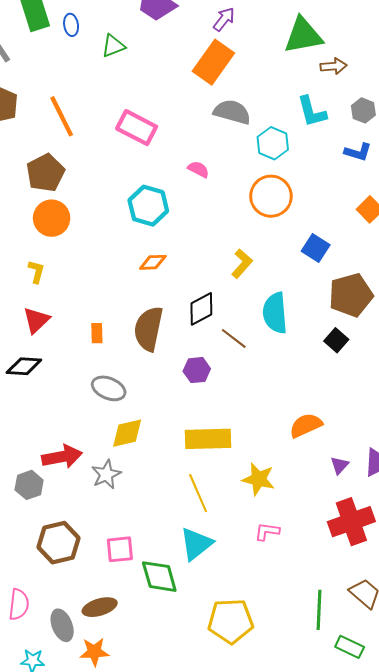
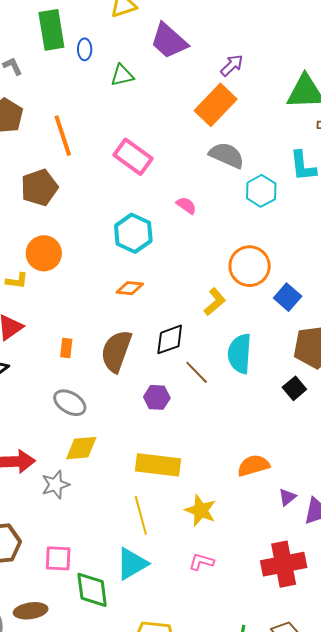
orange circle: (271, 196) -> (250, 266), moved
orange circle: (52, 218) -> (44, 253), moved
yellow L-shape: (36, 272) -> (17, 281), turned 75
purple triangle: (340, 465) -> (287, 497), moved

